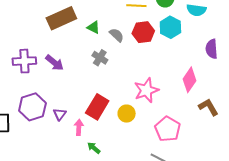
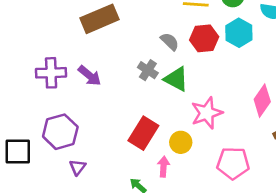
green triangle: (93, 27) -> (176, 79), moved, size x1.5
purple triangle: (60, 114) -> (78, 167), moved
pink arrow: (79, 127) -> (163, 167), moved
pink pentagon: (168, 129) -> (233, 163), turned -30

